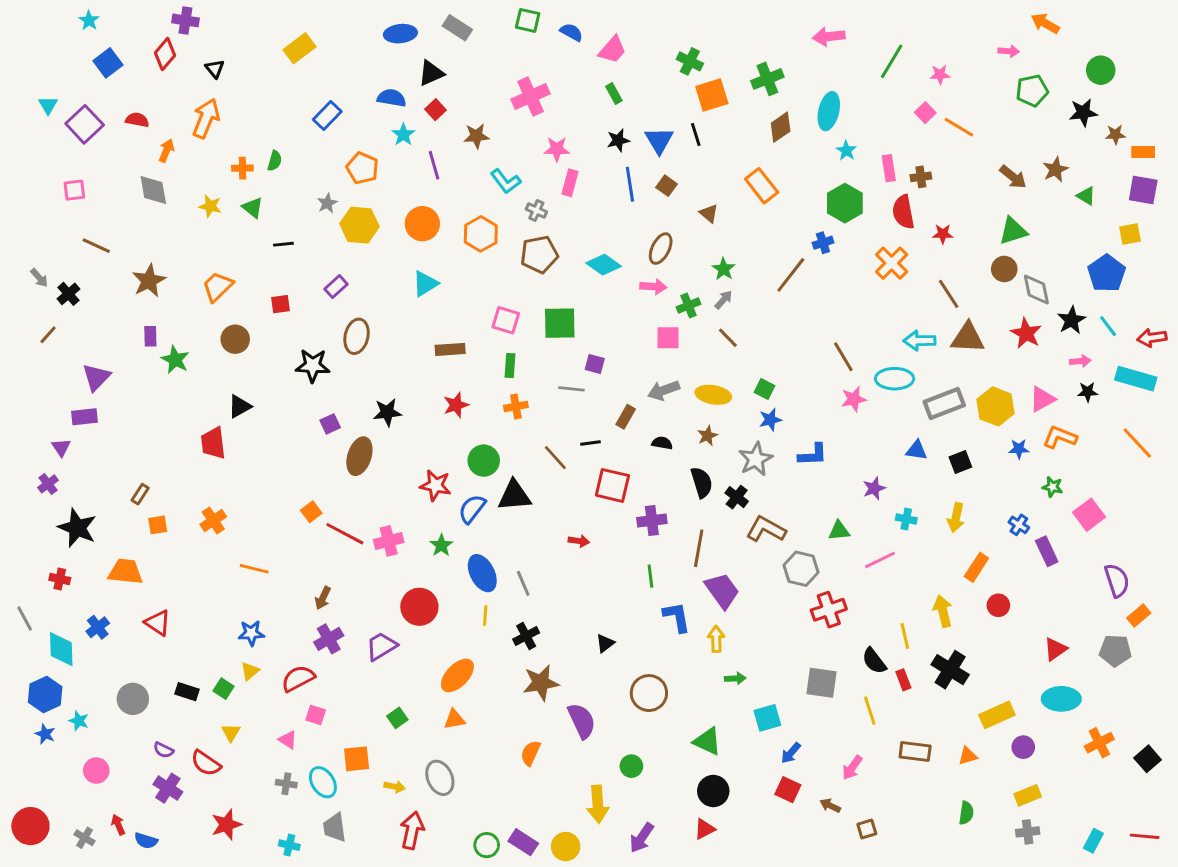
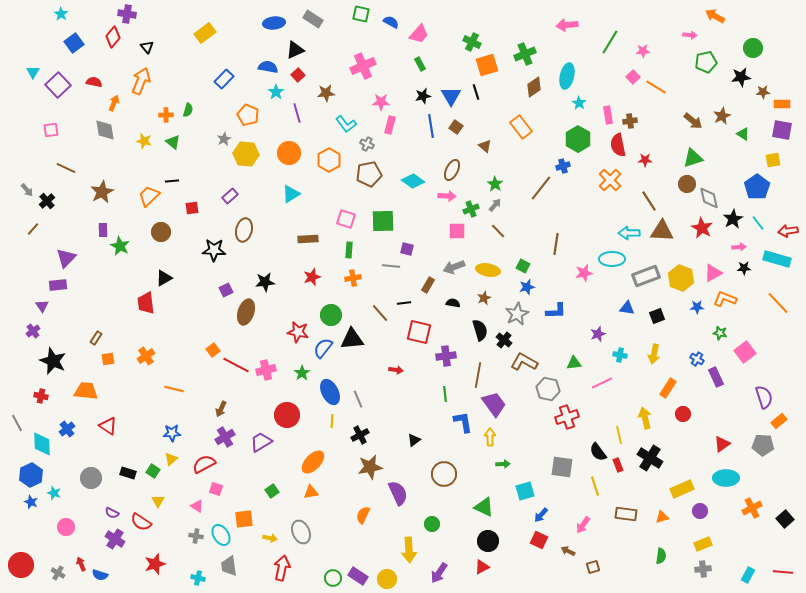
black line: (283, 244) -> (172, 181), moved
brown line: (843, 357) -> (556, 244), moved, turned 40

